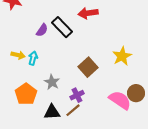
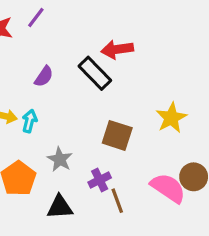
black rectangle: (62, 27) -> (95, 73), moved
brown square: (88, 67) -> (117, 135), turned -30
brown line: (73, 110) -> (117, 201), moved, turned -70

